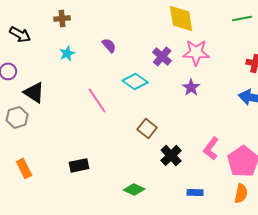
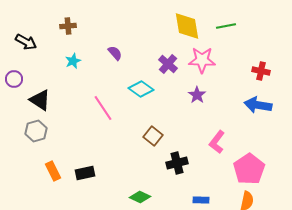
green line: (242, 18) -> (226, 26), moved
gray hexagon: (17, 117) -> (36, 131), moved
pink L-shape: (211, 148) -> (217, 142), moved
black cross: (171, 155) -> (177, 163), turned 30
orange rectangle: (24, 168) -> (53, 171), moved

